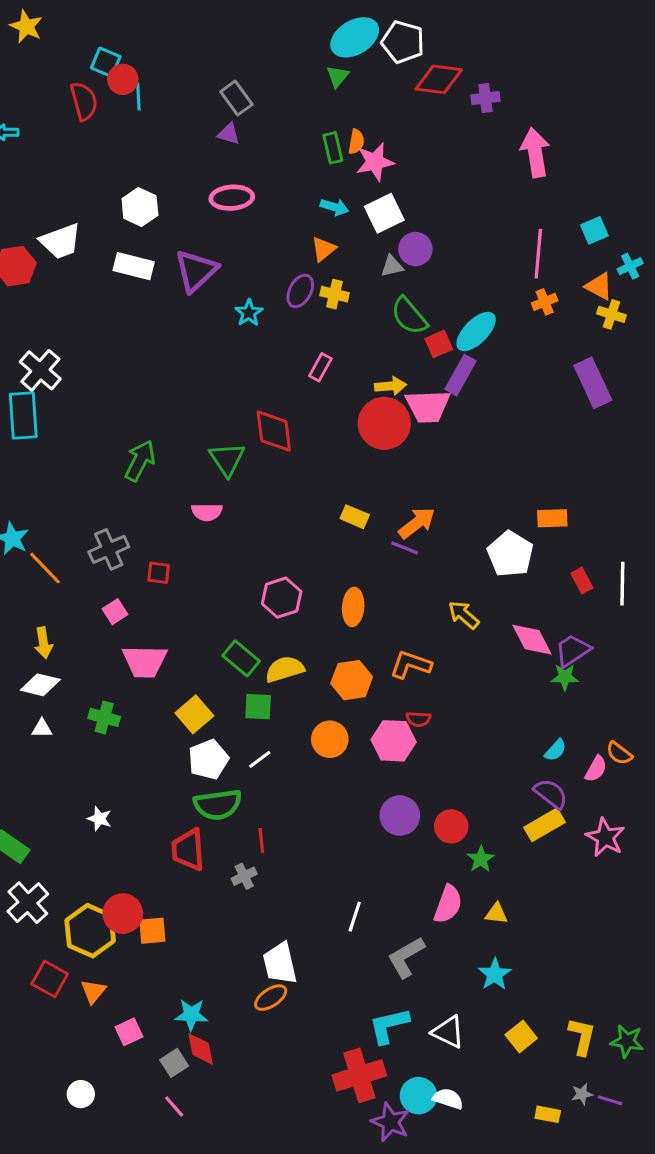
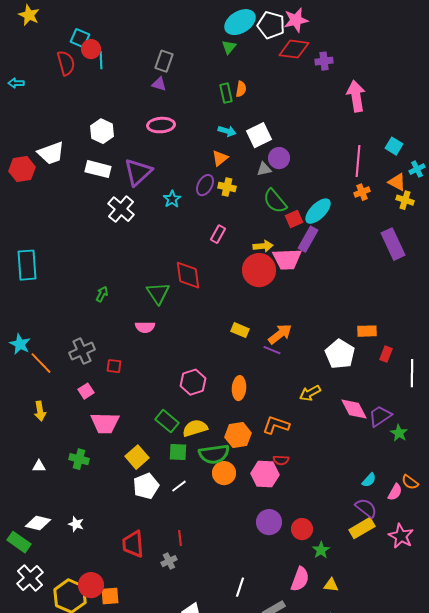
gray rectangle: (236, 98) -> (164, 61), turned 55
pink star: (375, 162) -> (296, 20), moved
cyan square: (594, 230) -> (394, 146), turned -36
white cross: (40, 370) -> (121, 209), moved
green arrow: (140, 461) -> (102, 294), size x0.6
red rectangle: (582, 581) -> (386, 354), moved, turned 49
yellow arrow: (464, 615) -> (310, 393), turned -70
green star: (565, 677) -> (399, 433), moved, turned 30
white diamond: (40, 685) -> (38, 523), moved
green semicircle: (218, 805) -> (214, 454), moved

